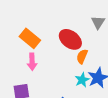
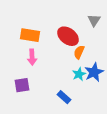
orange rectangle: (30, 38) -> (30, 35), turned -30

